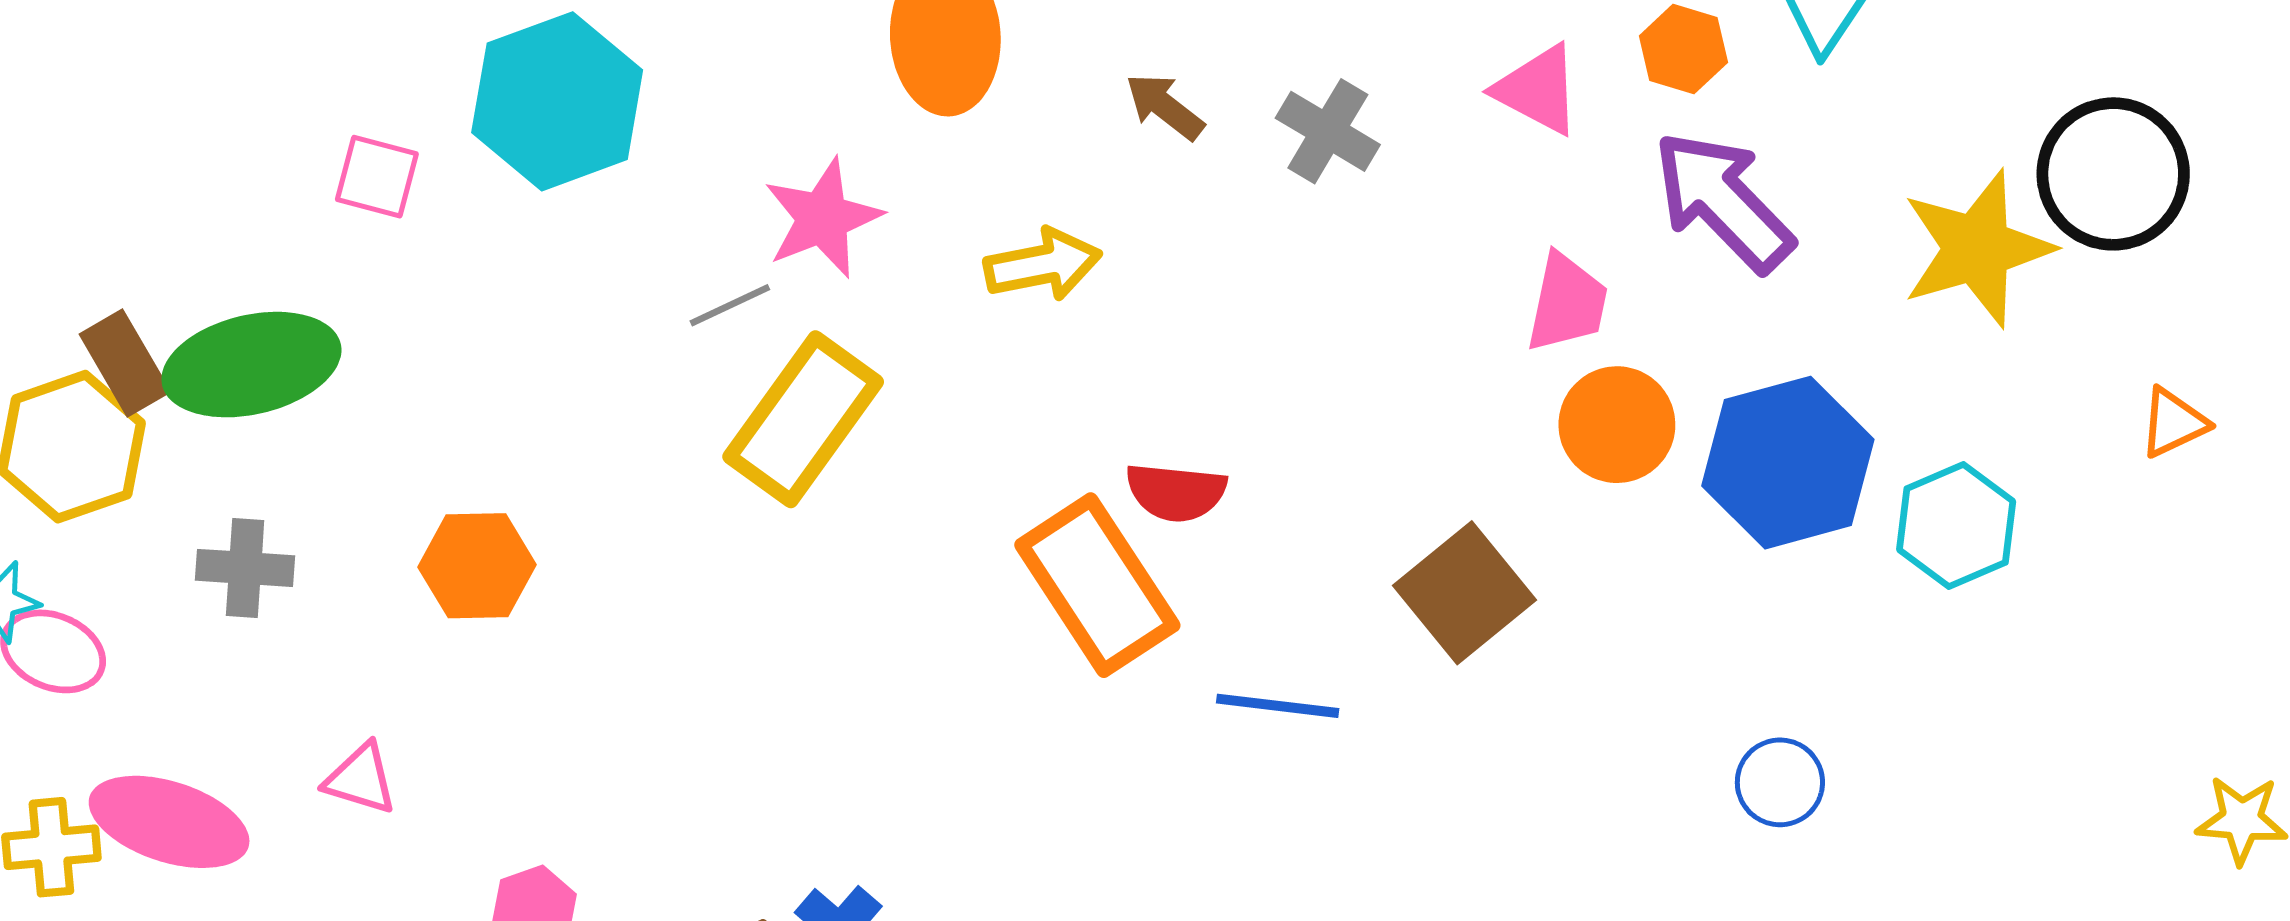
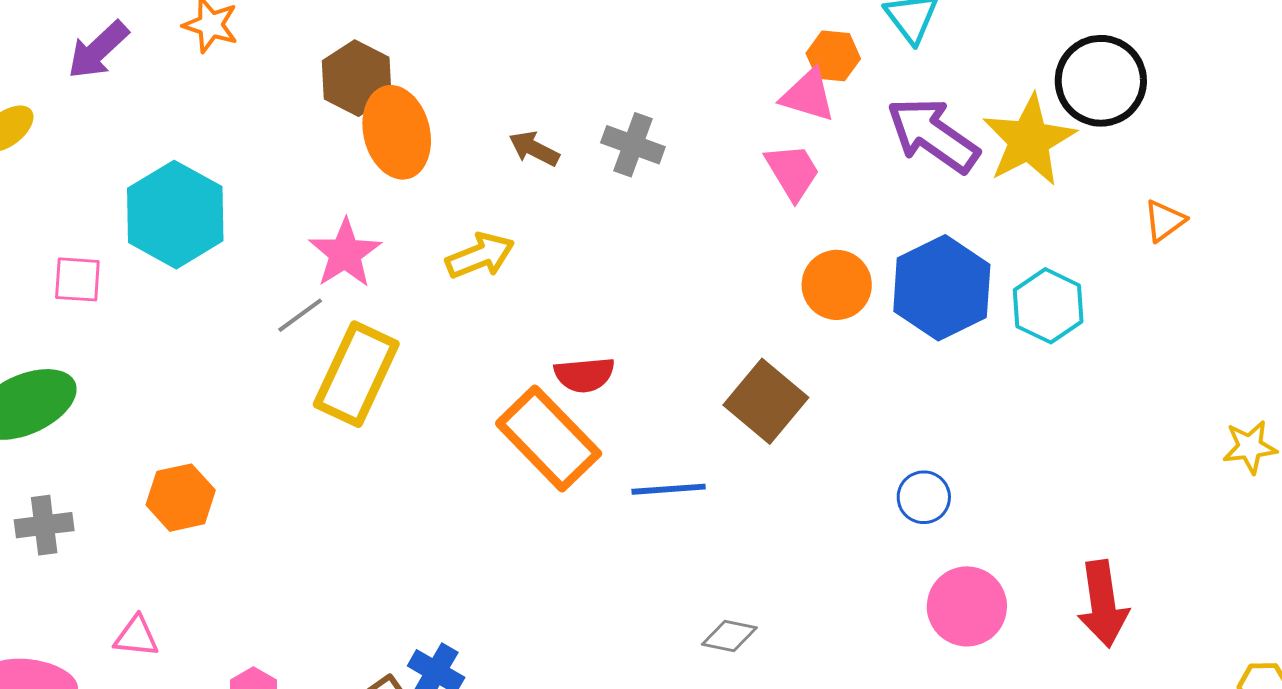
pink triangle: (1538, 90) -> (808, 95), moved
purple arrow: (1723, 201) -> (933, 135), moved
pink trapezoid: (1567, 303) -> (793, 172), moved, turned -32
blue circle: (1780, 782) -> (924, 497), moved

